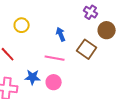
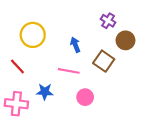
yellow circle: (22, 25) -> (33, 35), size x1.5
pink circle: (54, 82) -> (85, 97), moved

